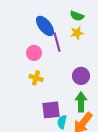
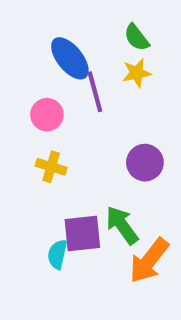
green semicircle: (77, 16) -> (137, 38), turned 32
green arrow: (81, 102) -> (122, 225), moved, turned -36
cyan semicircle: (62, 122) -> (57, 254), moved

